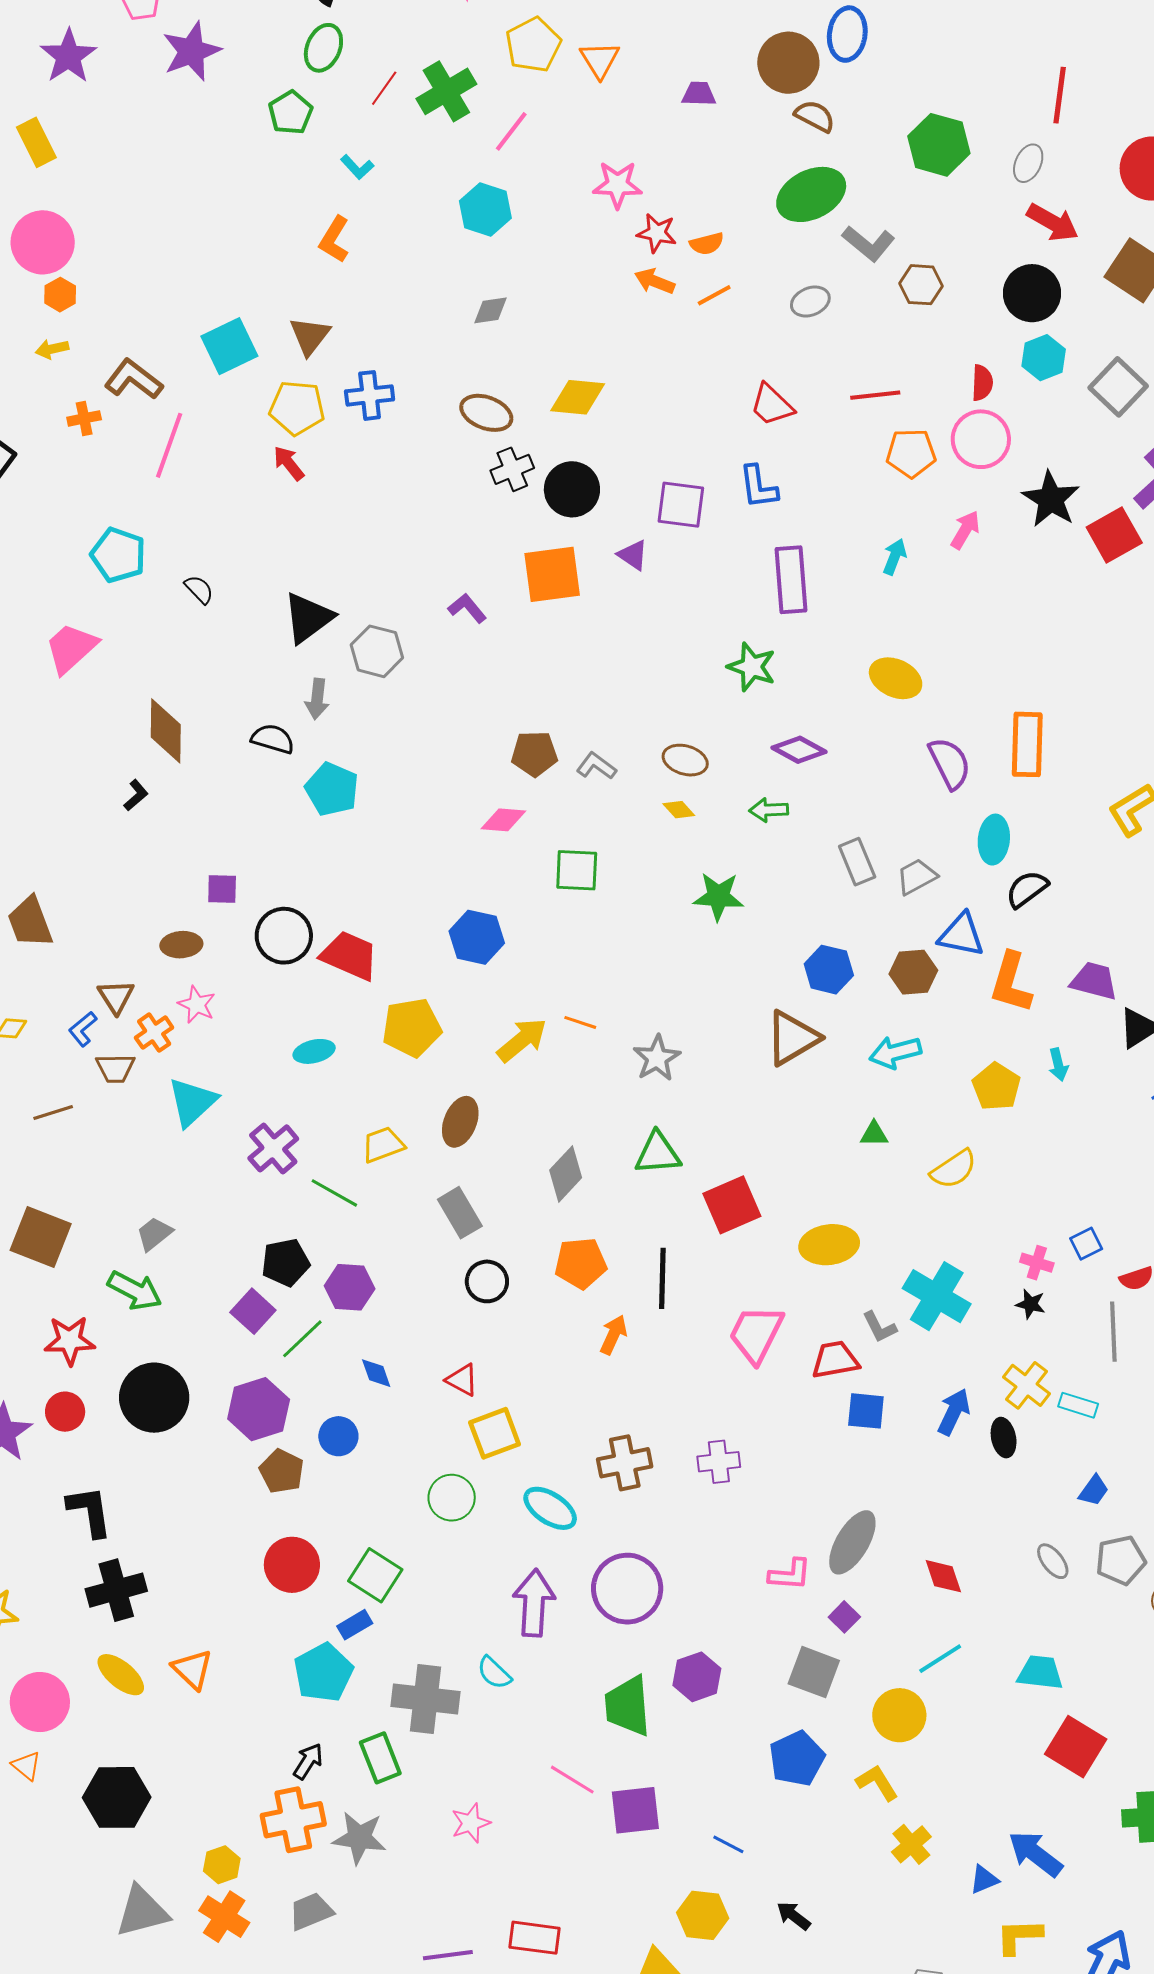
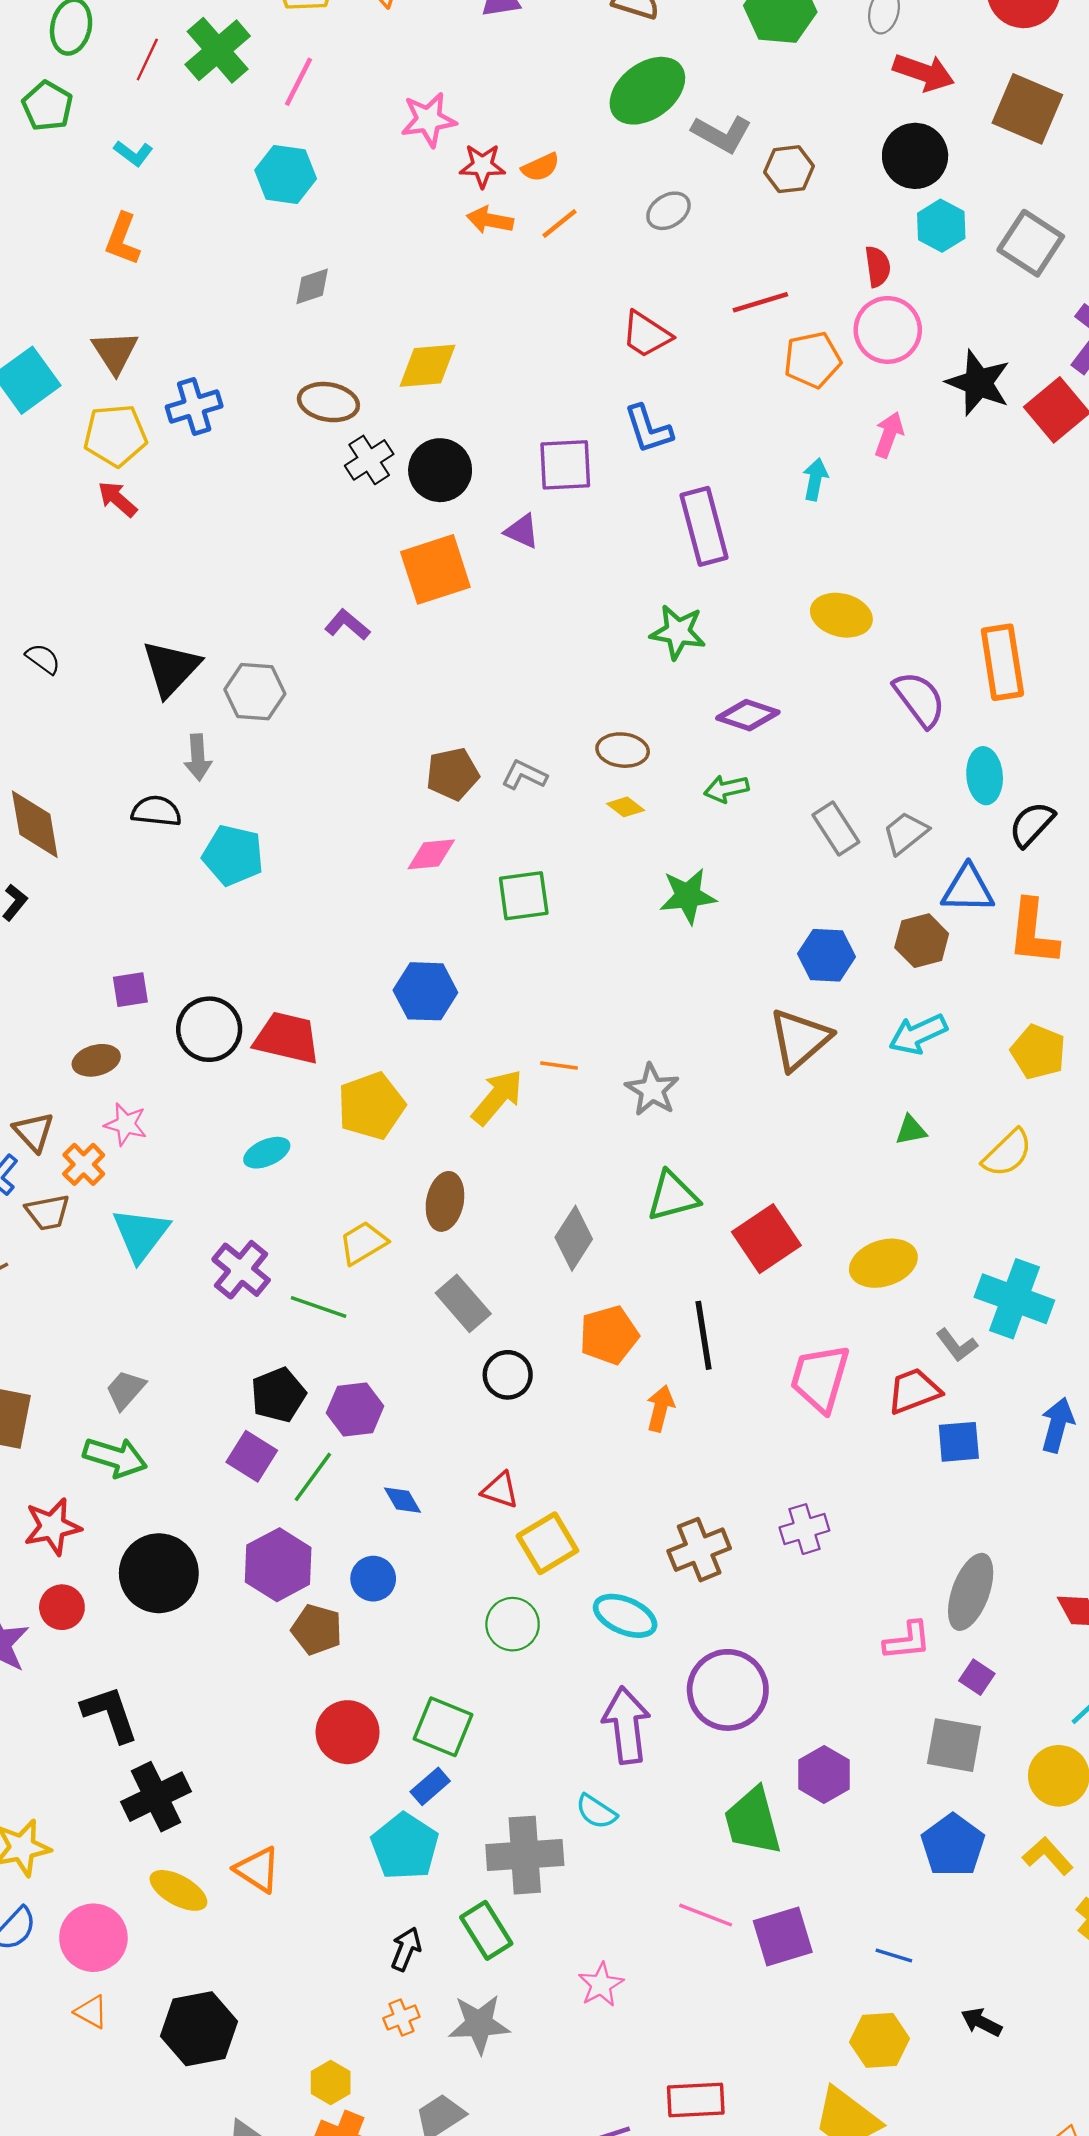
orange cross: (293, 1820) -> (401, 2017), size x0.5

